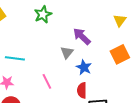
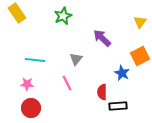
gray triangle: (67, 52) -> (76, 59), moved
blue star: (84, 67) -> (122, 73), moved

